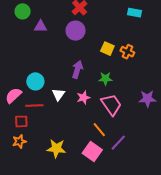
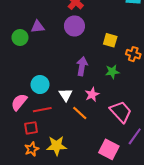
green circle: (23, 11) -> (20, 38), moved
orange cross: (127, 52) -> (133, 54), moved
pink trapezoid: (111, 105) -> (121, 112), moved
orange line: (99, 130) -> (80, 113), moved
yellow star: (56, 148) -> (57, 146), moved

